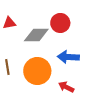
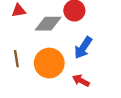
blue arrow: (68, 57) -> (83, 48), turned -60

